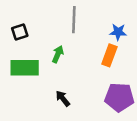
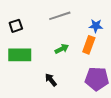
gray line: (74, 20) -> (60, 16), turned 70
green arrow: (58, 54) -> (62, 49), moved, turned 40

